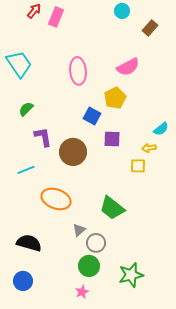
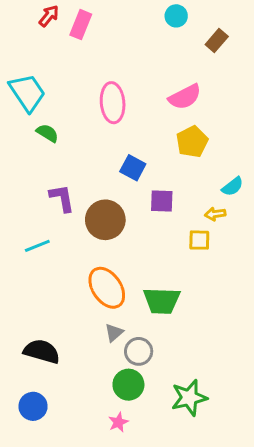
yellow pentagon: (115, 98) -> (192, 142), moved
green semicircle: (26, 109) -> (47, 133), moved, turned 77
orange ellipse: (56, 199) -> (107, 288), moved, turned 36
green trapezoid: (112, 208) -> (162, 301), turned -36

